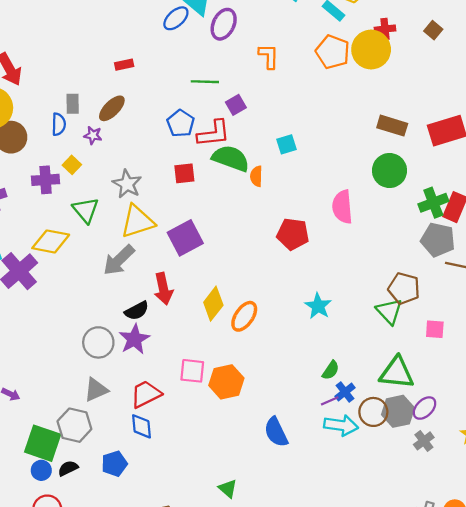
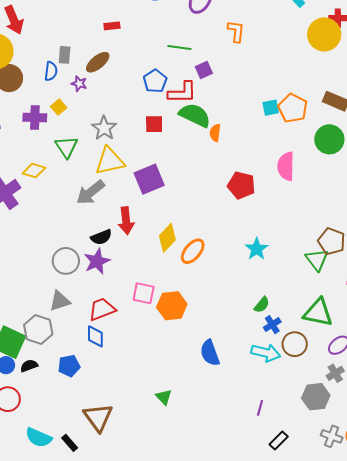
orange pentagon: (333, 52) -> (293, 108), moved
cyan square: (287, 144) -> (271, 108), moved
yellow diamond: (51, 241) -> (34, 171), size x0.7
purple line: (330, 401) -> (260, 408), moved, turned -56
gray hexagon: (398, 411) -> (316, 397), moved

